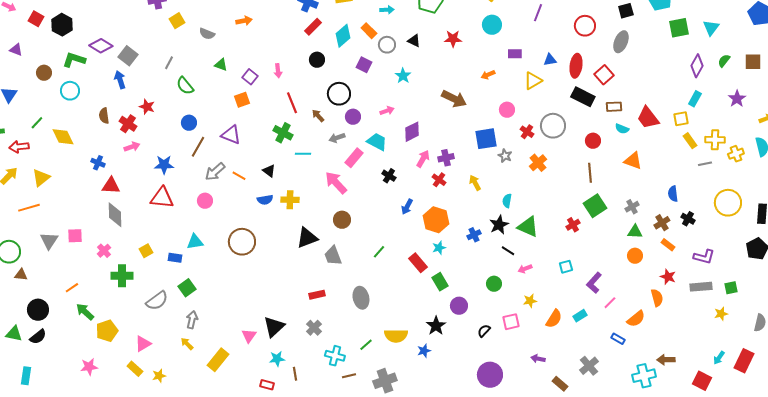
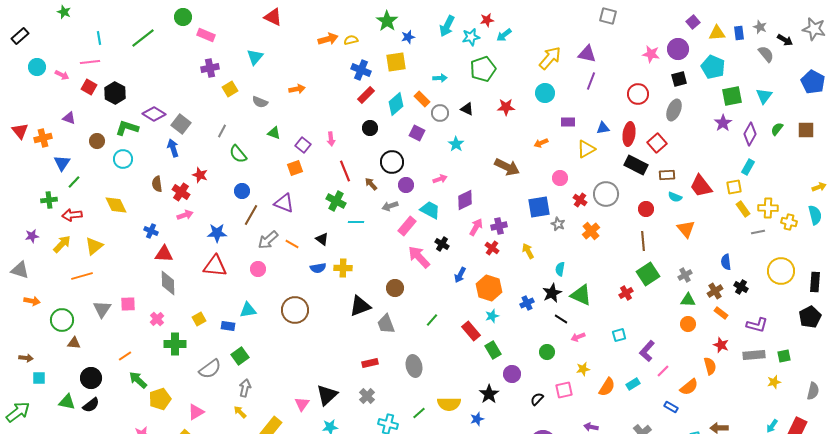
purple star: (737, 99) -> (723, 123), moved
green line: (37, 123) -> (74, 182), moved
yellow cross: (736, 154) -> (789, 222), turned 35
orange triangle: (633, 161) -> (686, 229), turned 30
pink arrow: (336, 183) -> (419, 257), moved

